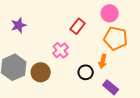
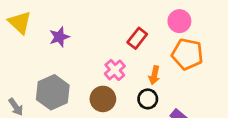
orange arrow: (103, 61) -> (154, 75), moved
brown circle: (41, 72) -> (103, 99), moved

